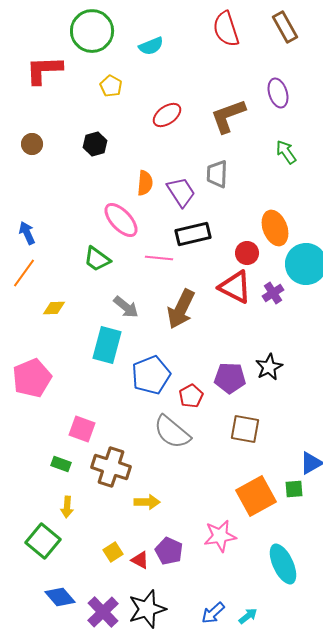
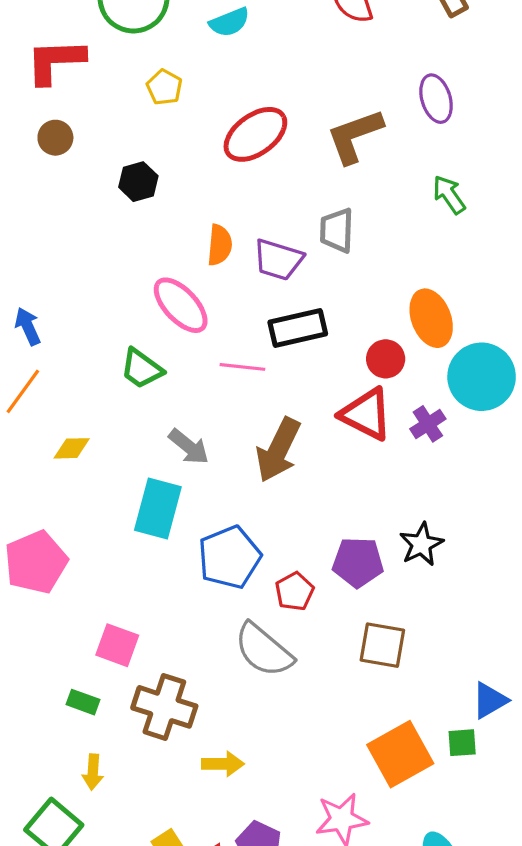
red ellipse: (167, 115) -> (255, 134), size x1.4
brown circle: (32, 144) -> (55, 138), moved
purple trapezoid: (181, 192) -> (278, 260), turned 140

